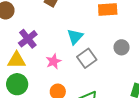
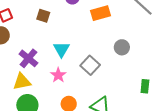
cyan triangle: (75, 37) -> (61, 49), moved

